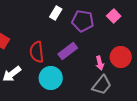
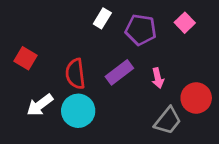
red circle: (121, 57) -> (196, 98), moved
pink arrow: (100, 63) -> (158, 78), moved
cyan circle: (51, 78) -> (78, 111), moved

